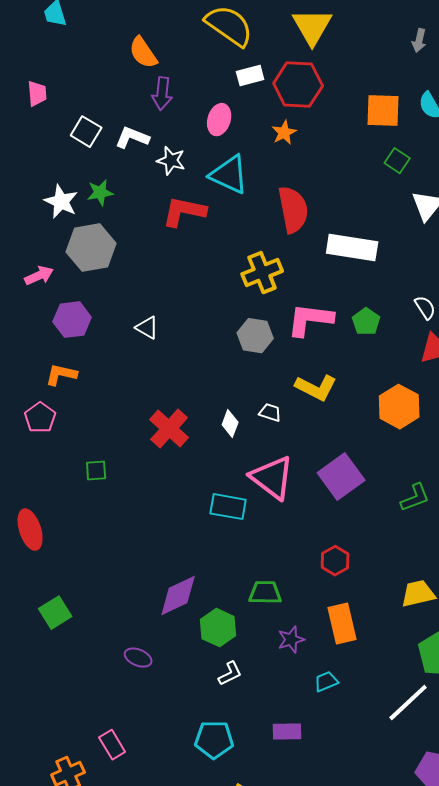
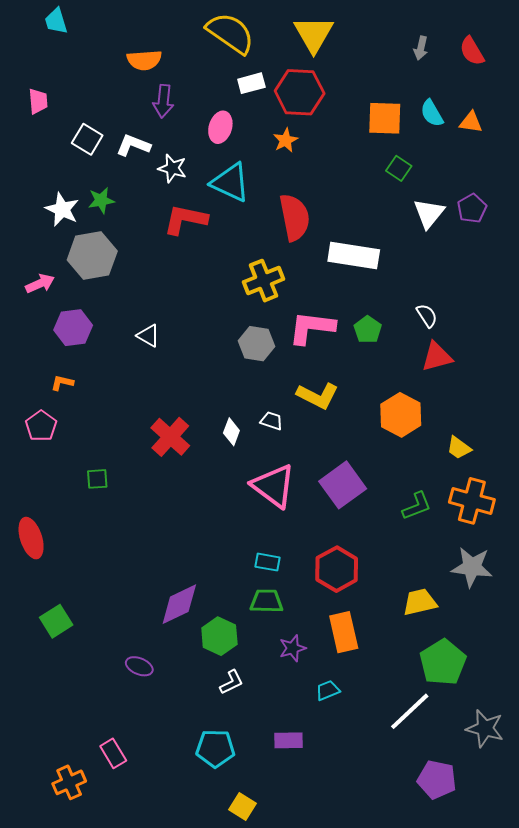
orange semicircle: (143, 53) -> (144, 60), turned -60
orange L-shape: (61, 375) -> (62, 383), size x0.7
cyan rectangle: (228, 507) -> (268, 562), moved, size x0.7
red hexagon: (335, 561) -> (337, 569), size x1.5

